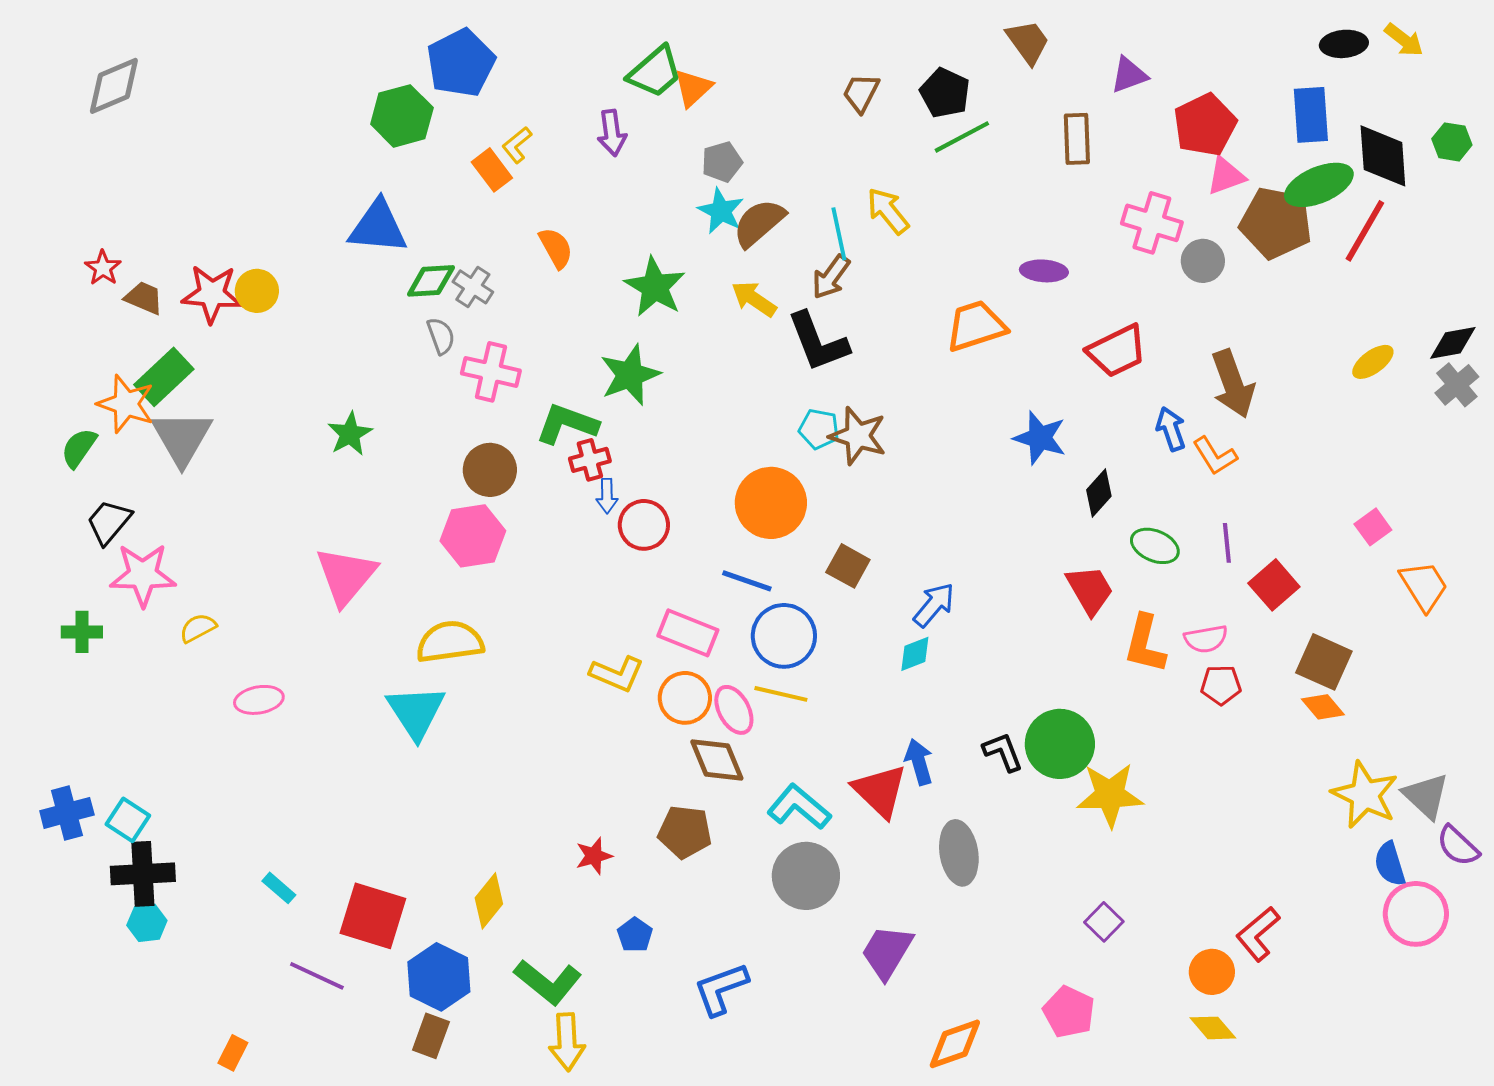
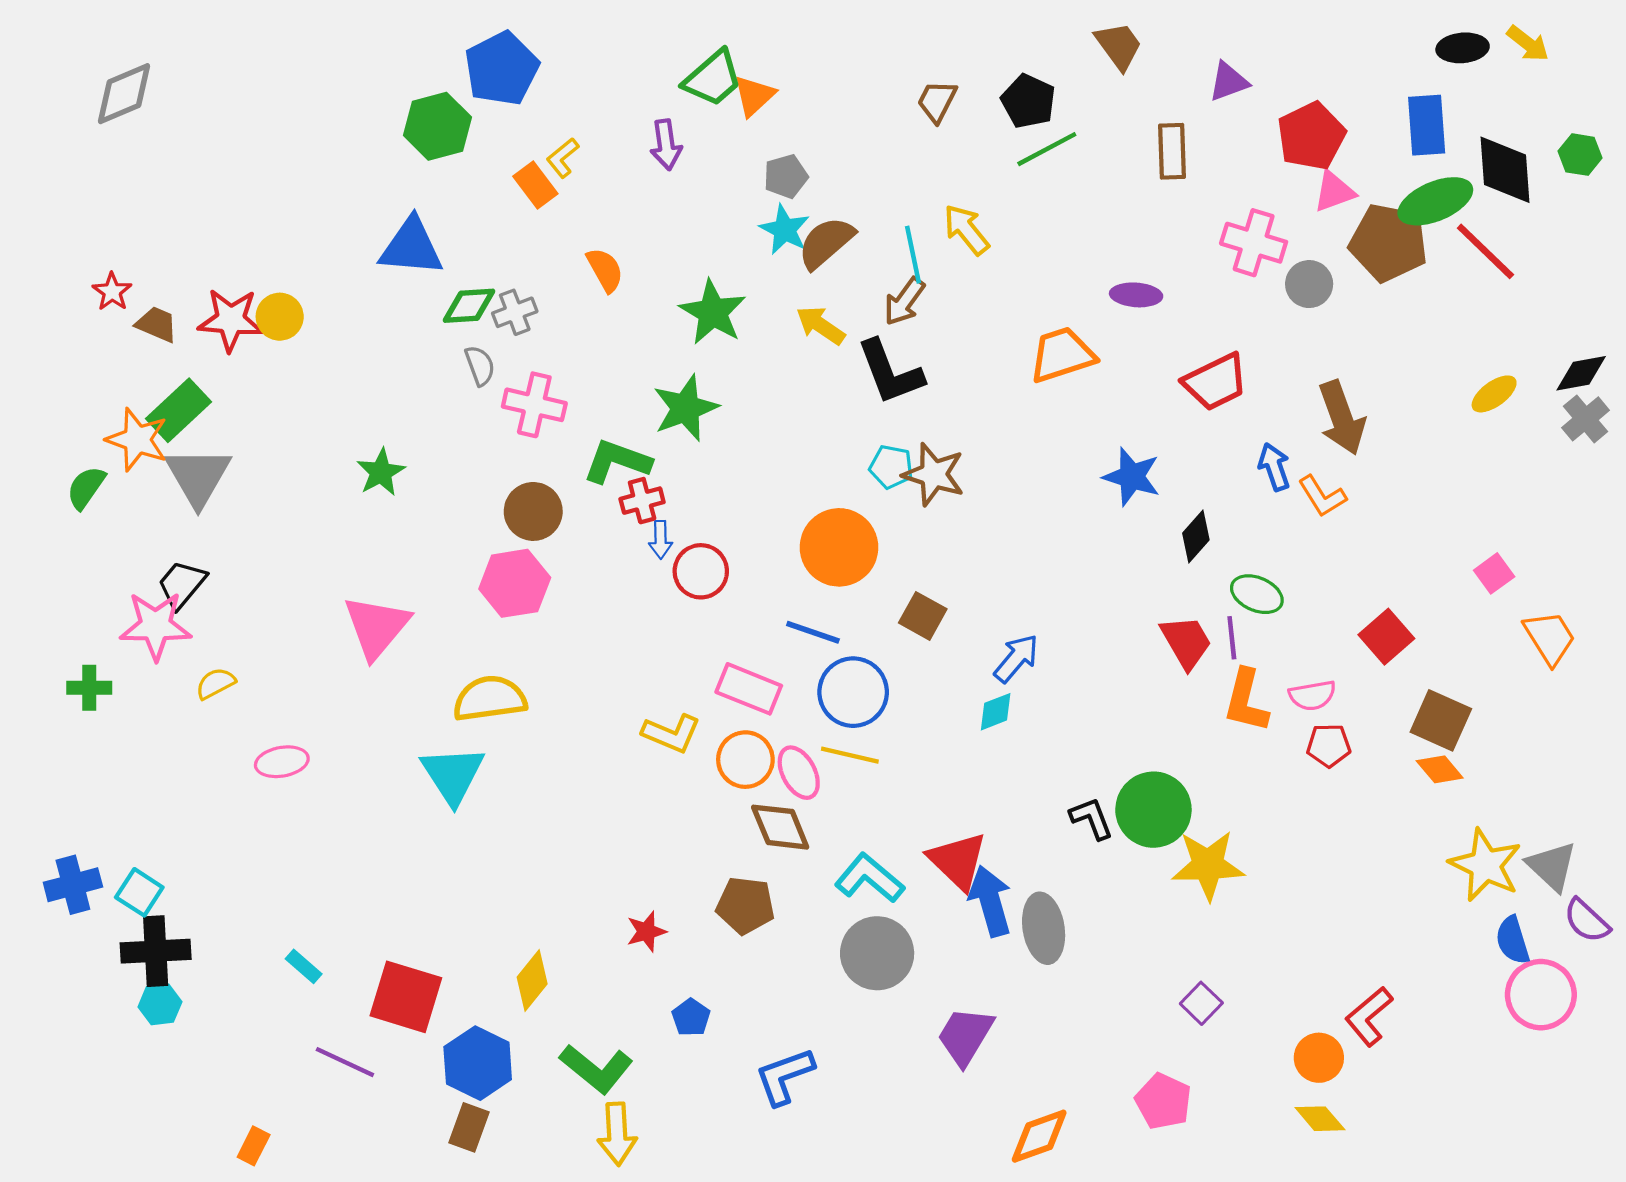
red line: (1365, 231) -> (1485, 251), turned -76
gray cross: (473, 287) -> (515, 312), turned 36
black trapezoid: (109, 522) -> (182, 584), moved
purple line: (1227, 543) -> (1232, 638), moved
blue arrow: (919, 762) -> (990, 901), moved, size x1.4

